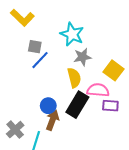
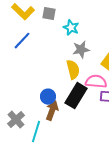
cyan star: (72, 34) -> (71, 28), size x0.7
gray square: (35, 47) -> (49, 14), moved
blue line: (40, 60) -> (22, 41), moved

